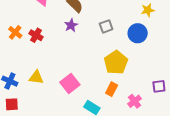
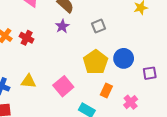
blue circle: (138, 33) -> (124, 58), moved
yellow pentagon: (116, 62) -> (96, 62), moved
purple square: (159, 86) -> (150, 73), moved

